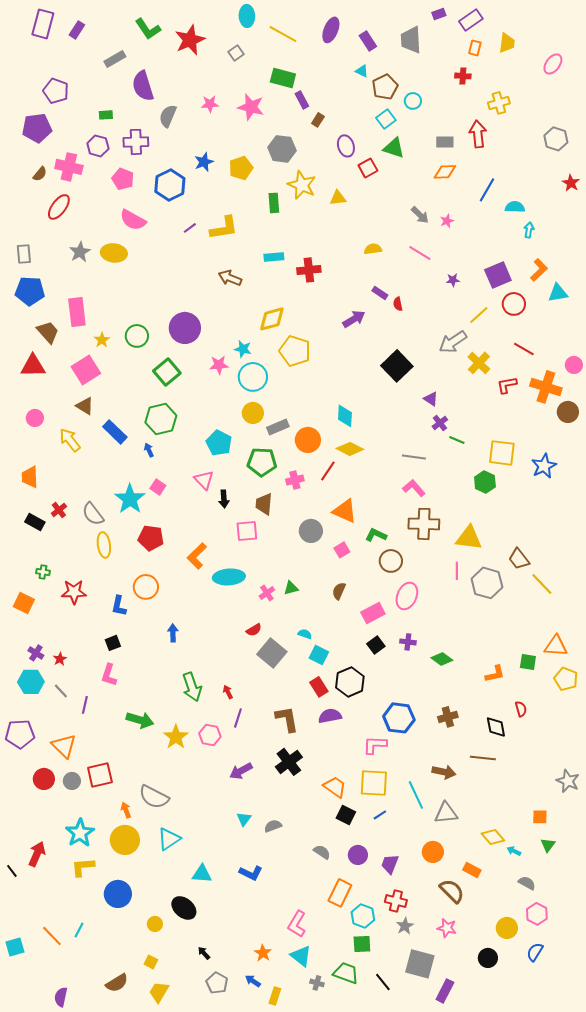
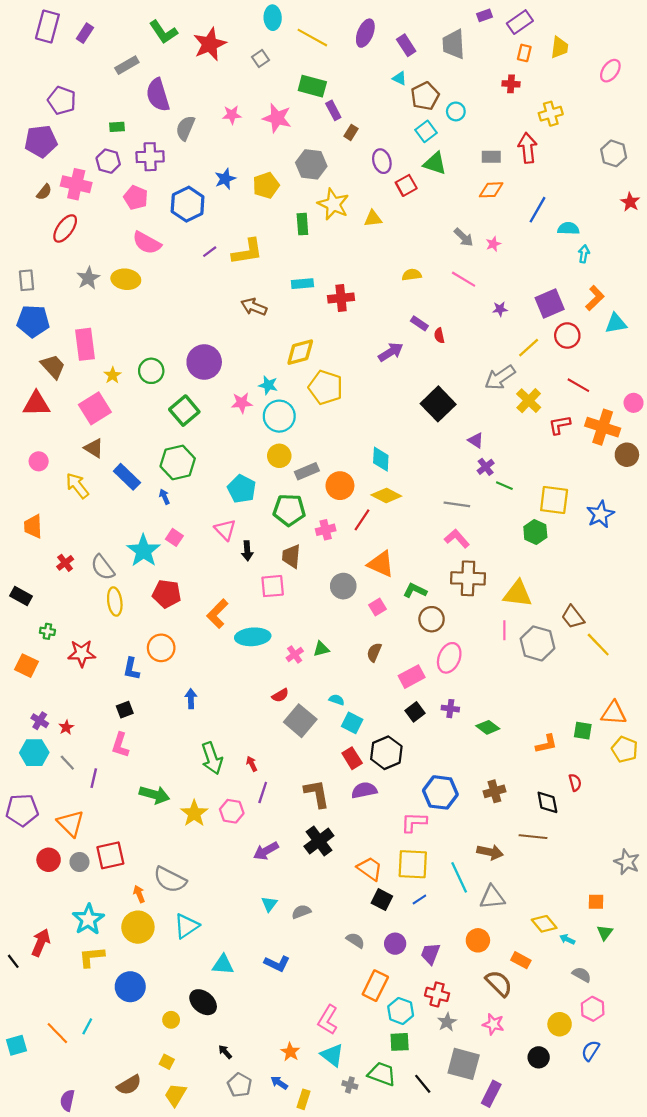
black rectangle: (35, 522) -> (21, 596), moved

